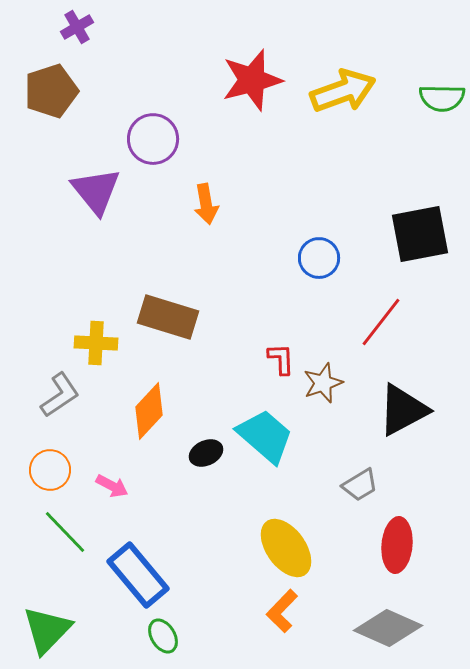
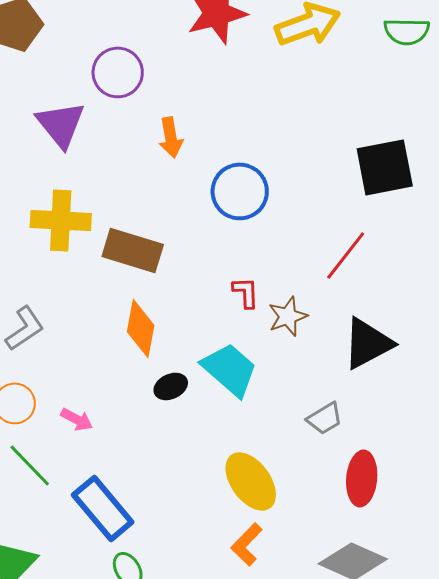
blue circle: (319, 258) -> (240, 191), moved, size x1.4
yellow cross: (96, 343) -> (61, 220), moved, size x1.4
orange diamond: (149, 411) -> (141, 328), moved, turned -32

